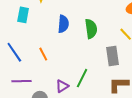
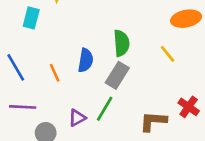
blue semicircle: (63, 24) -> (86, 60), moved
gray rectangle: (112, 56) -> (117, 75), moved, turned 36

